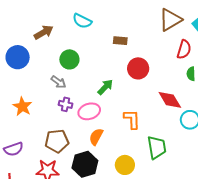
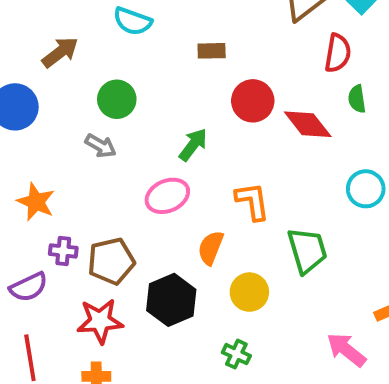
red diamond: (170, 100) -> (308, 124), moved
purple cross: (66, 104) -> (63, 251), moved
orange semicircle: (96, 137) -> (211, 248), moved

